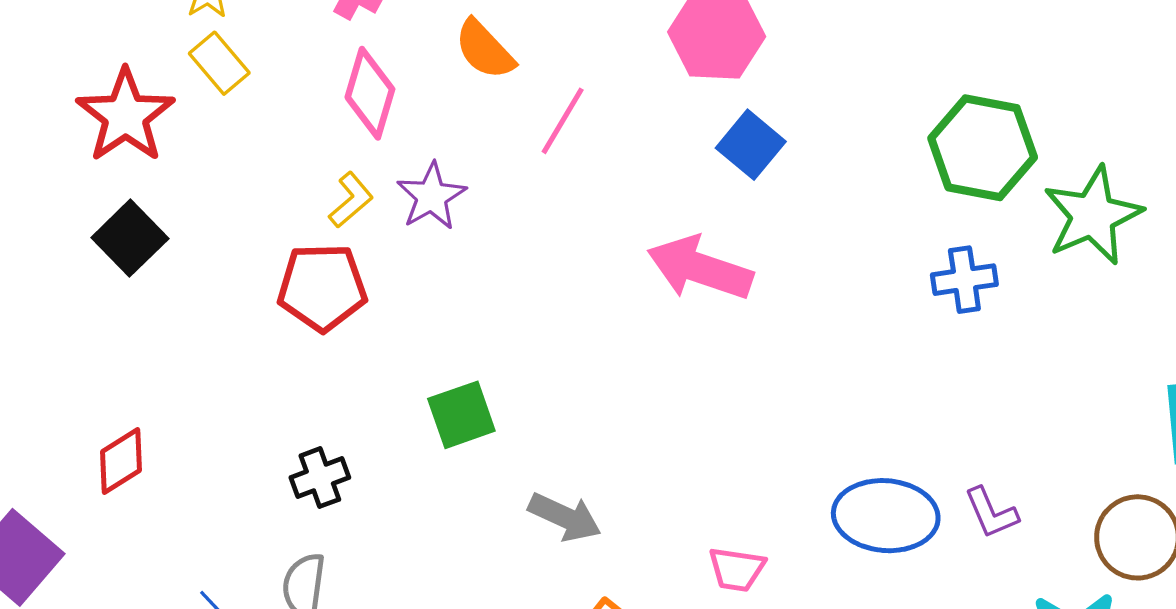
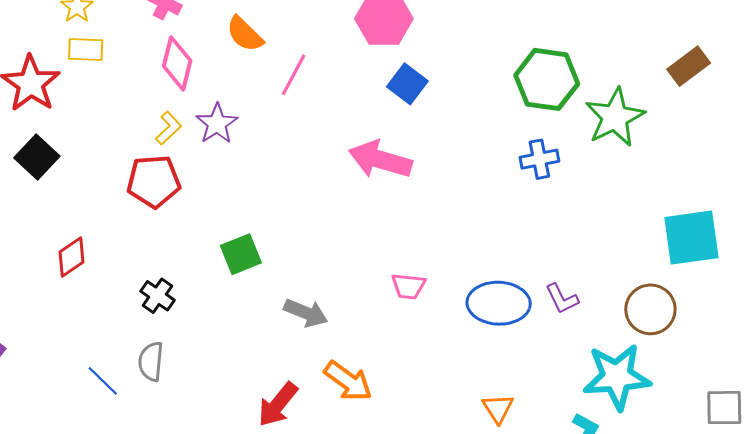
yellow rectangle: (219, 63) -> (86, 49), turned -45
red diamond: (121, 461) -> (71, 257), moved
black cross: (320, 478) -> (157, 296), turned -32
pink trapezoid: (737, 569) -> (408, 286), moved

